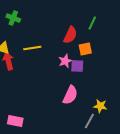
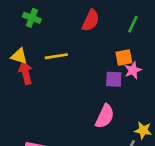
red semicircle: (70, 35) -> (91, 20), moved
pink star: (65, 61) -> (133, 70), moved

